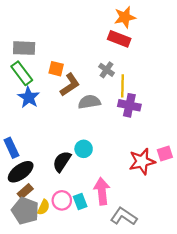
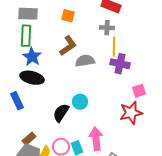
orange square: (56, 69) -> (68, 16), moved
gray cross: (106, 70) -> (107, 28), moved, turned -32
green rectangle: (22, 73) -> (26, 36), turned 40
pink square: (165, 153) -> (139, 91), moved
black ellipse: (21, 172) -> (32, 78), moved, turned 50

